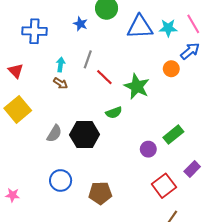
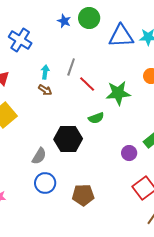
blue star: (80, 24) -> (64, 21), moved
blue cross: (34, 31) -> (20, 40), turned 30
green star: (137, 86) -> (118, 93), turned -30
gray semicircle: (54, 133) -> (39, 156), moved

